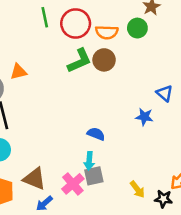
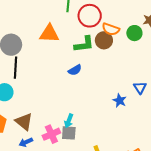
brown circle: (104, 60) -> (104, 40), moved
orange triangle: (18, 72) -> (49, 34), moved, size x1.5
blue semicircle: (96, 134) -> (75, 70), moved, turned 112

